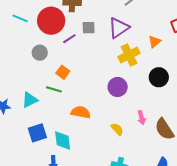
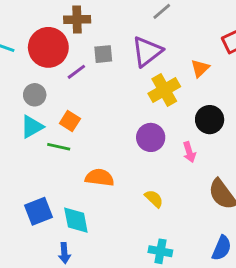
cyan triangle: (30, 100) -> (32, 127), moved
pink arrow: (141, 118) -> (189, 152), moved

